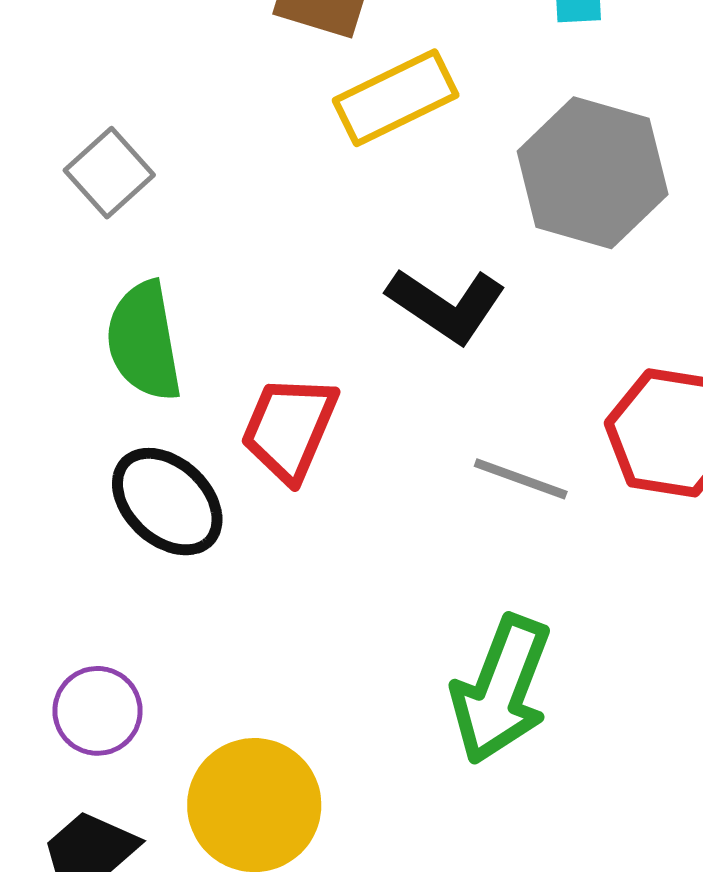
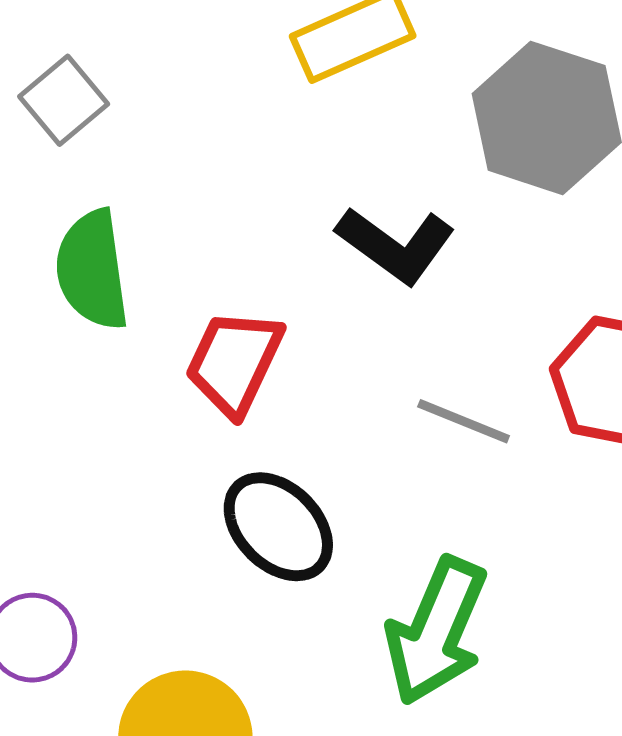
black ellipse: (167, 502) -> (278, 527), moved

